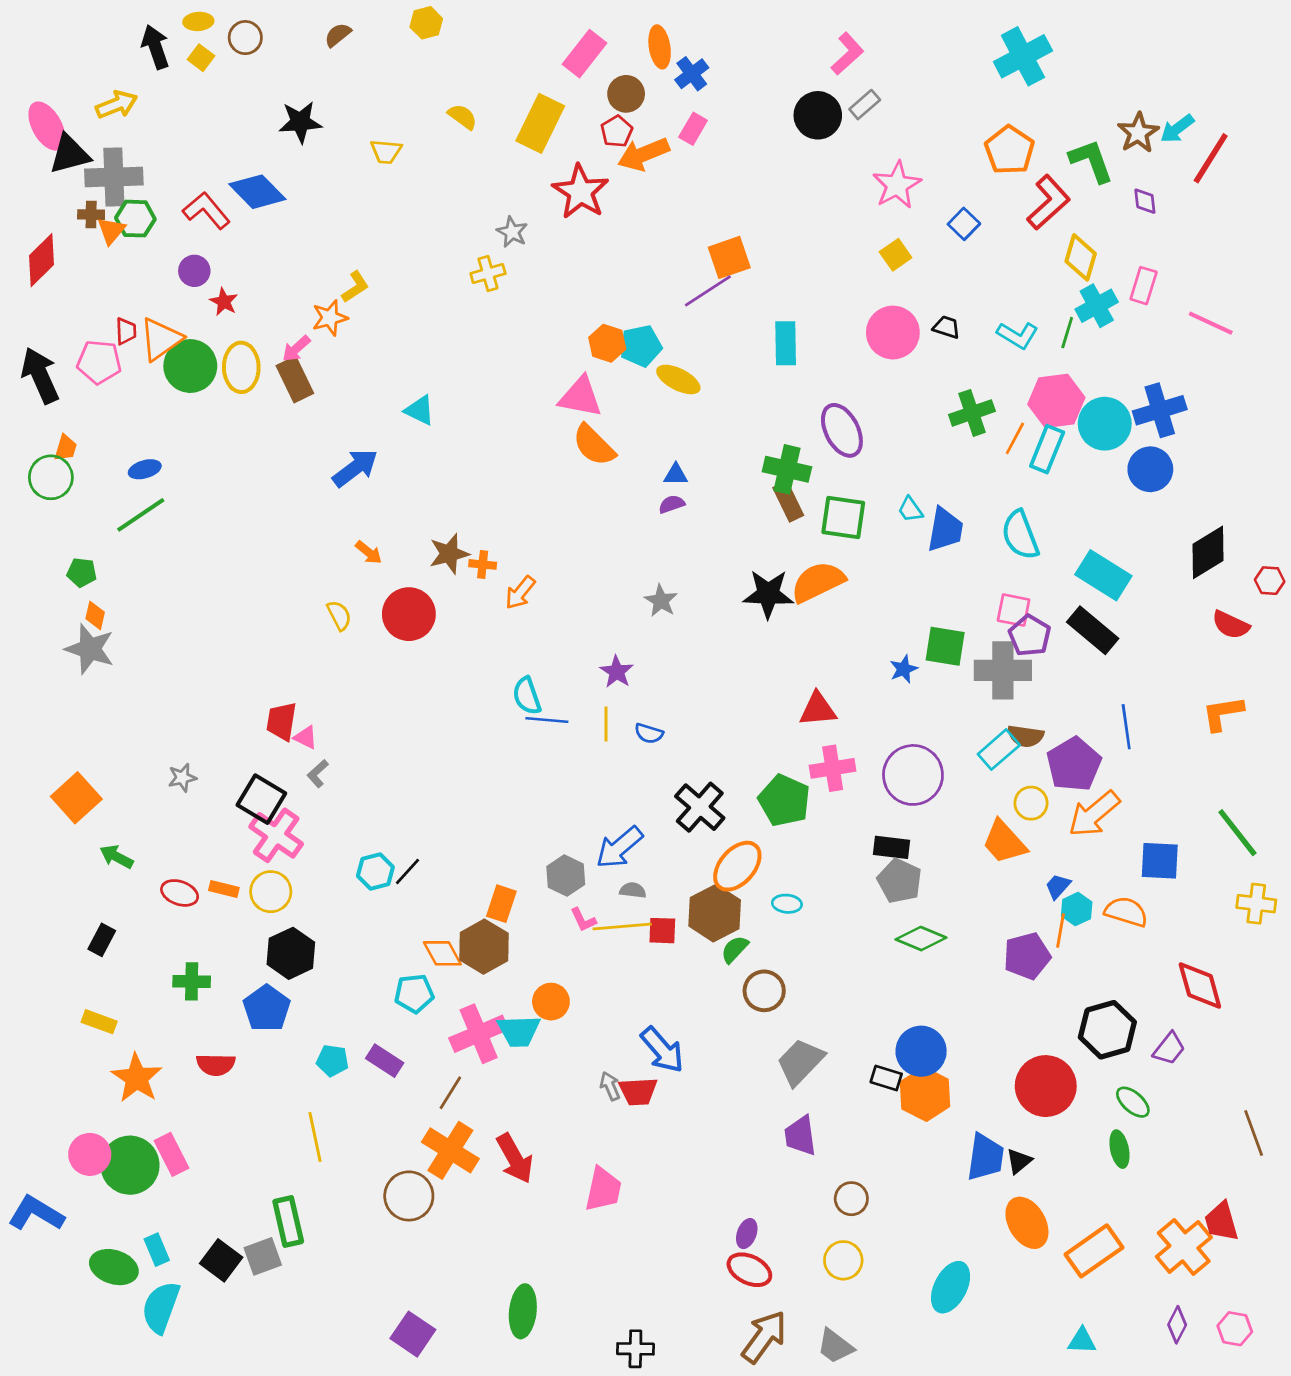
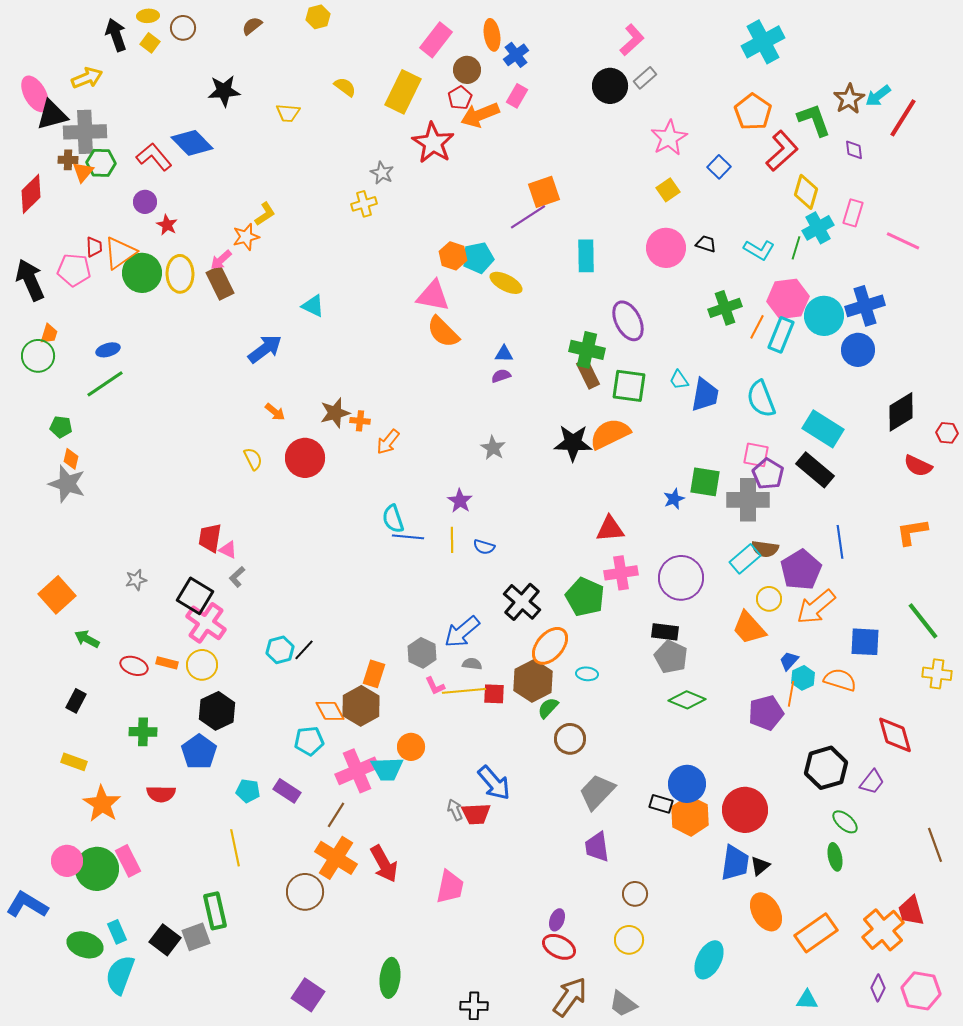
red circle: (1046, 1086) -> (745, 810), moved
pink hexagon: (1235, 1329) -> (921, 991), size x1.5

